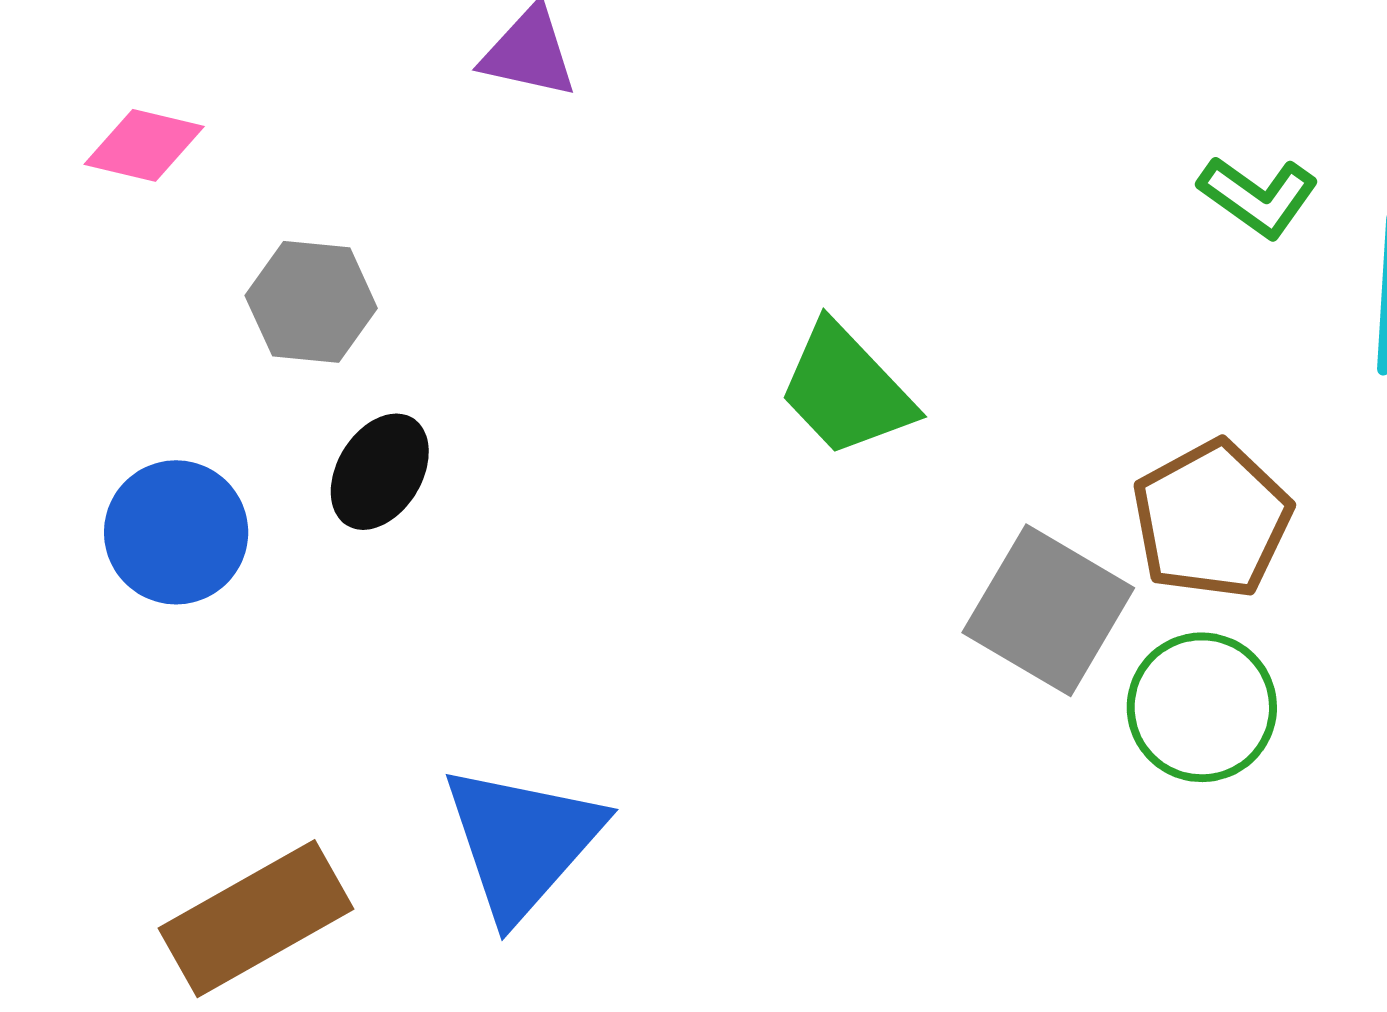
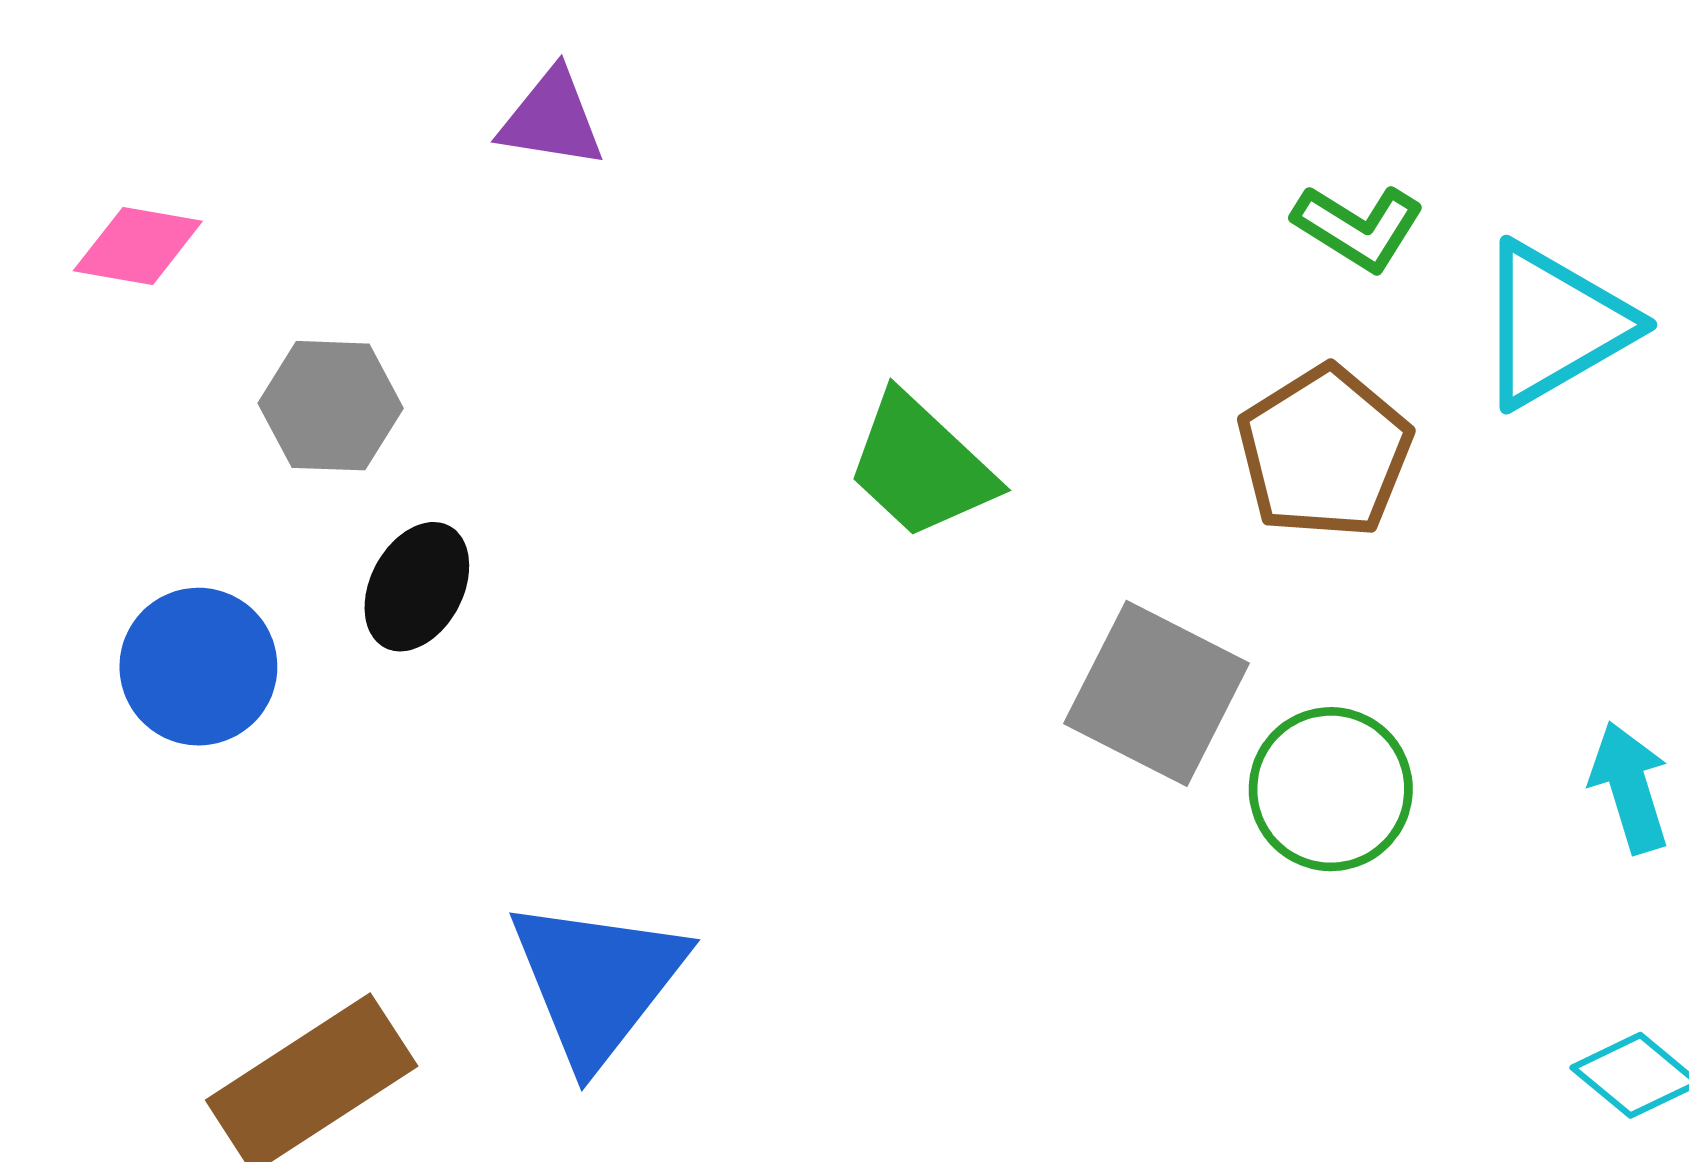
brown pentagon: (1212, 519) -> (1324, 452), moved

